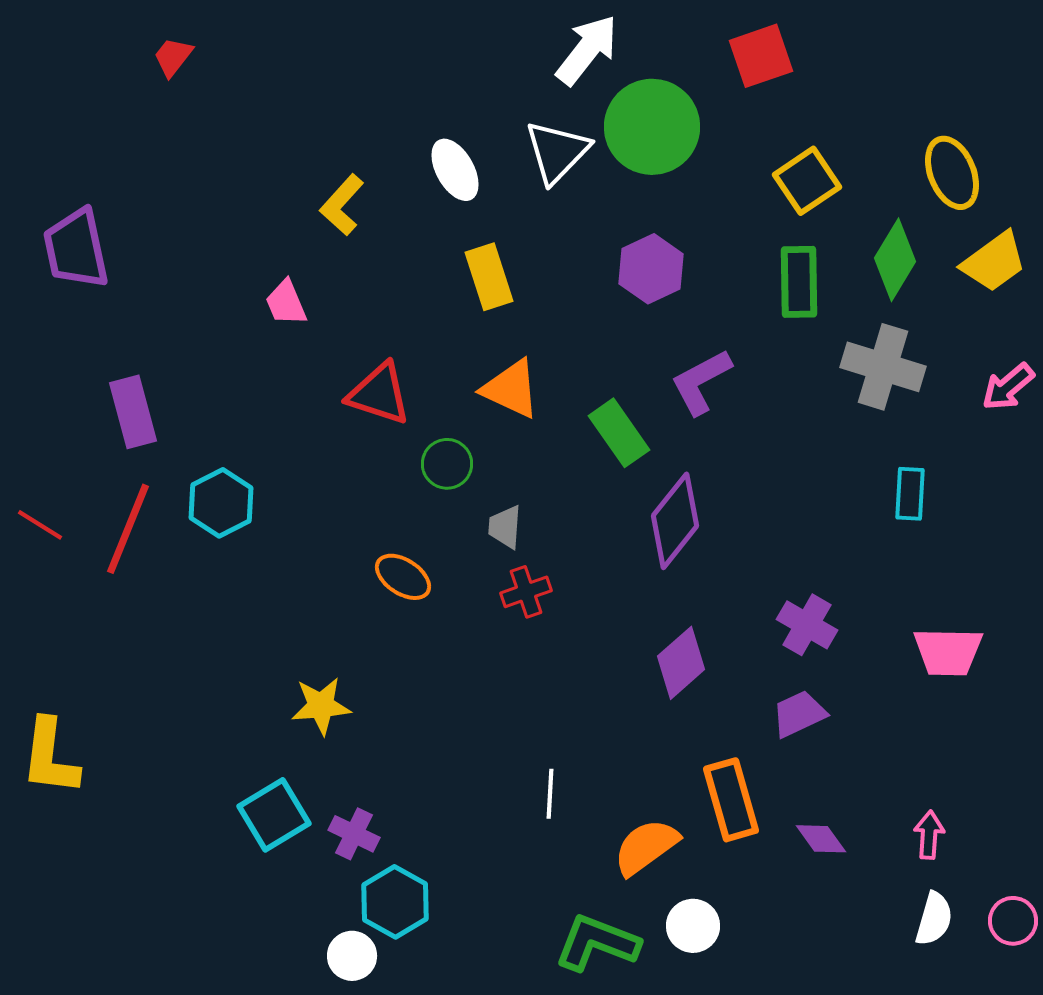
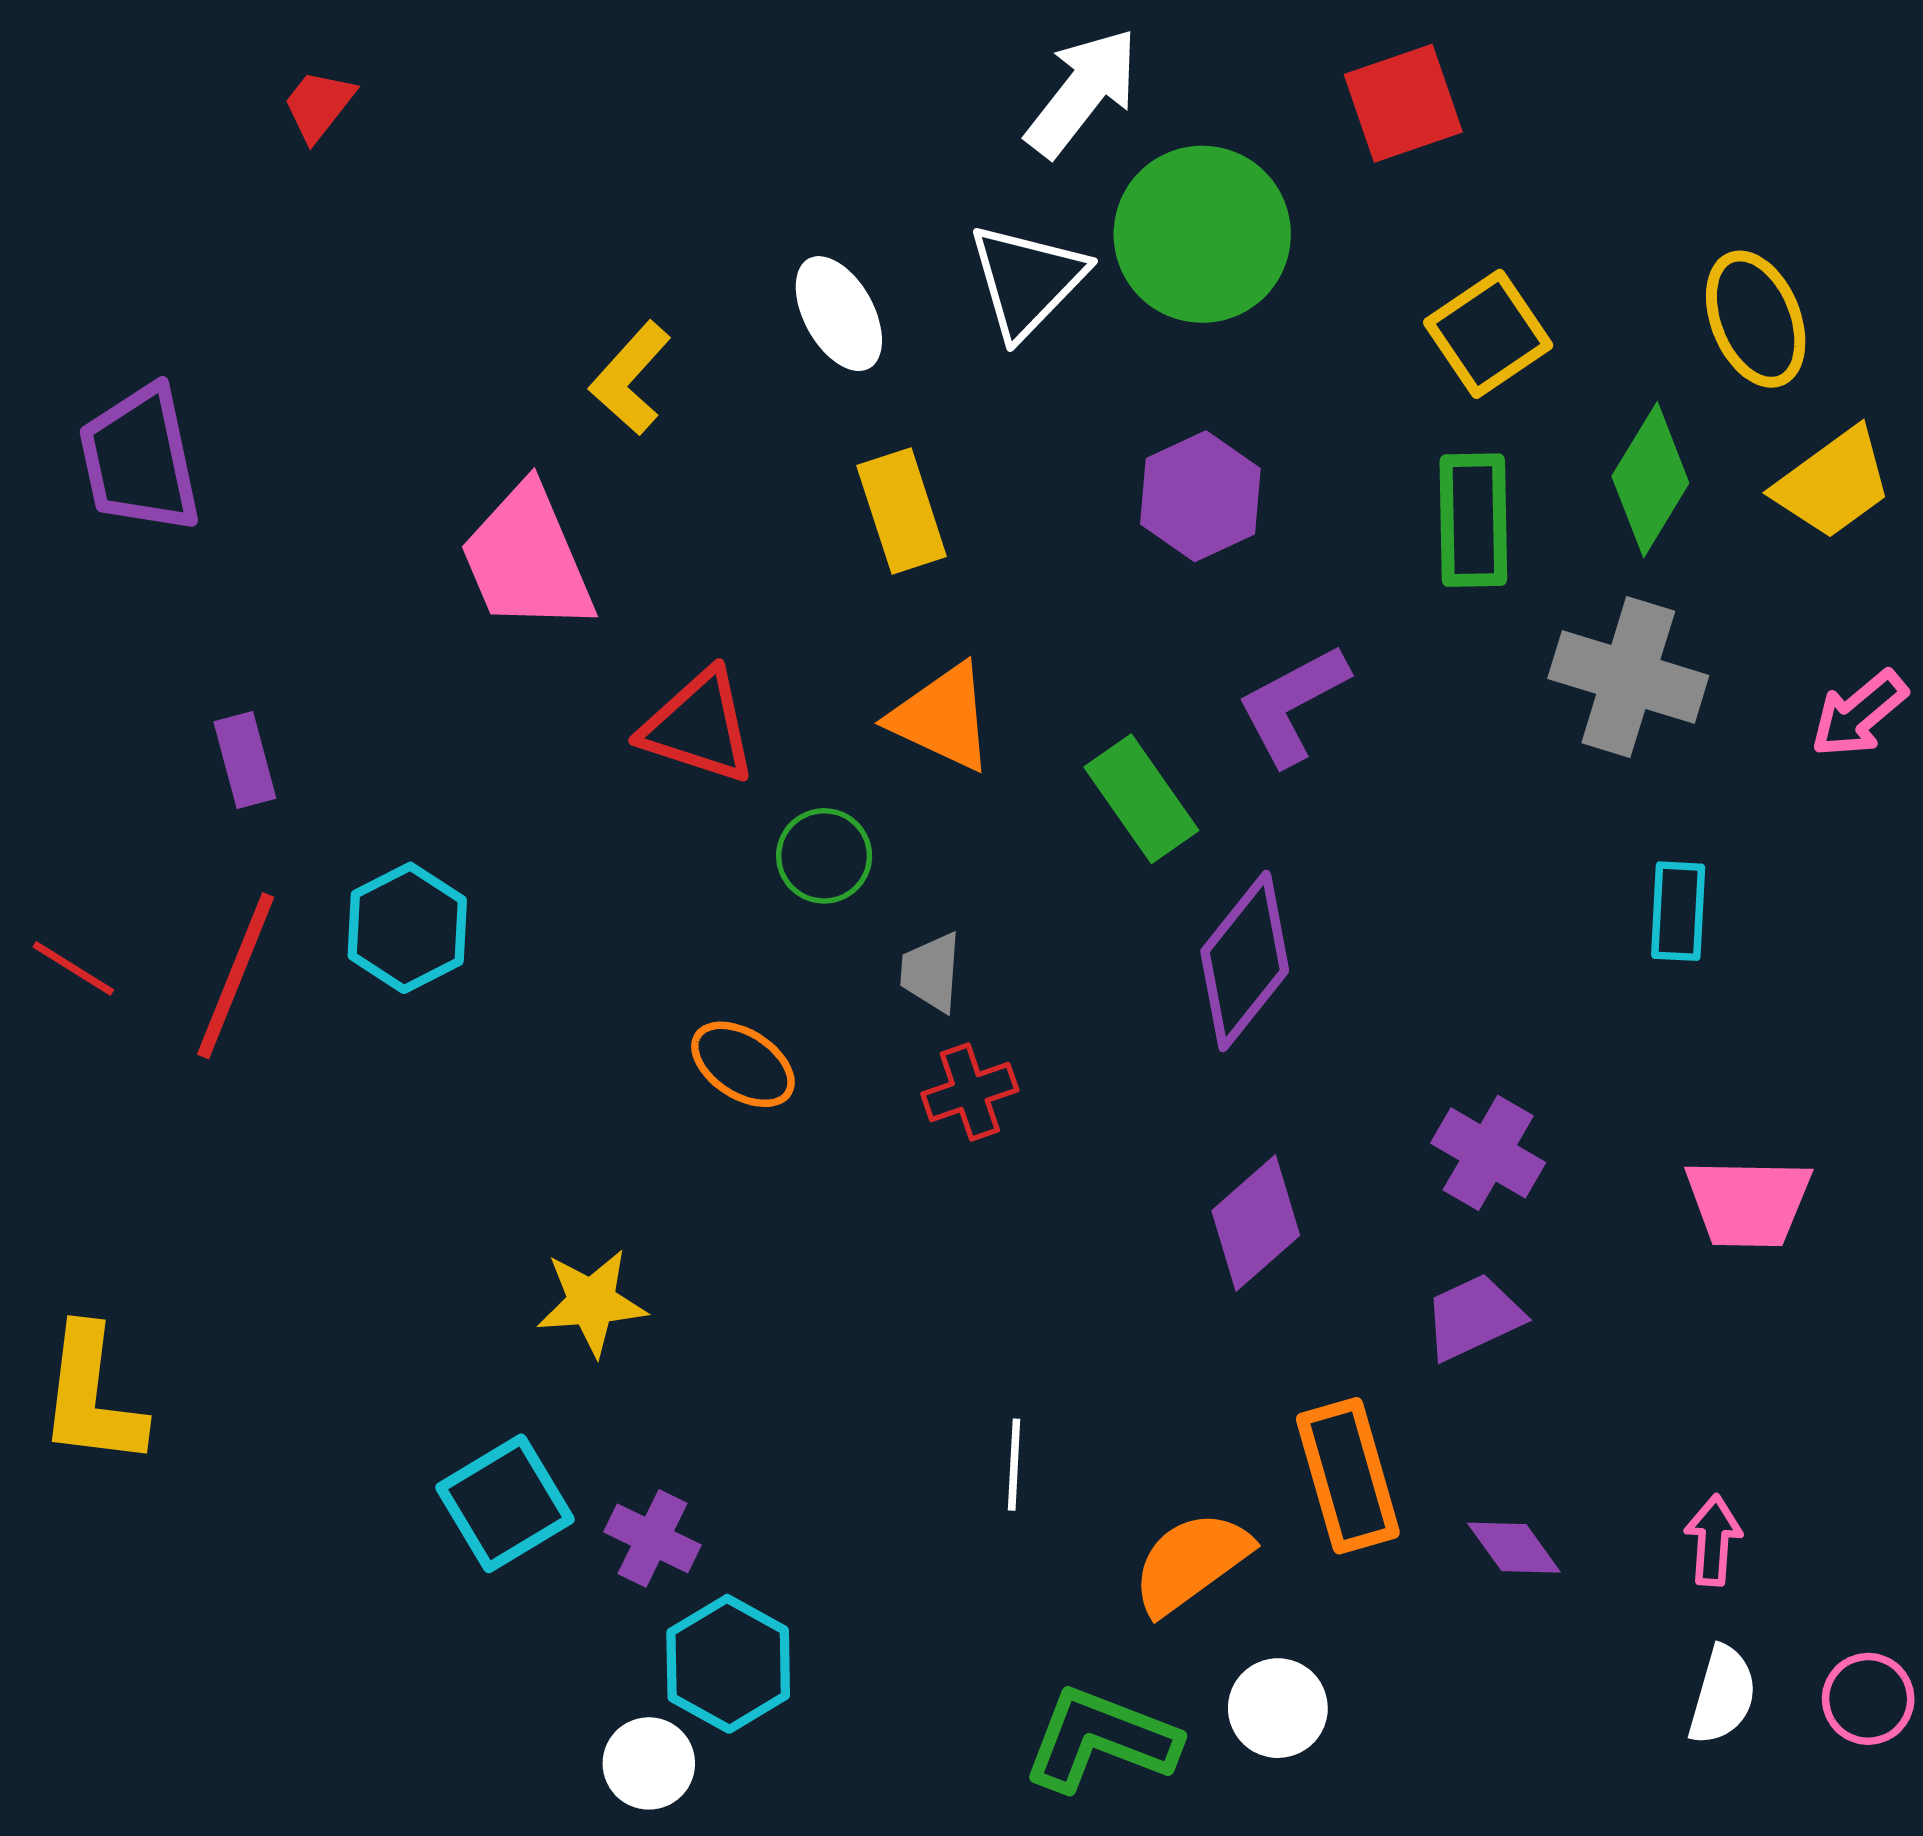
pink trapezoid: (286, 303) -> (527, 559), size x1.8
purple rectangle: (133, 412) -> (245, 760), size x0.7

